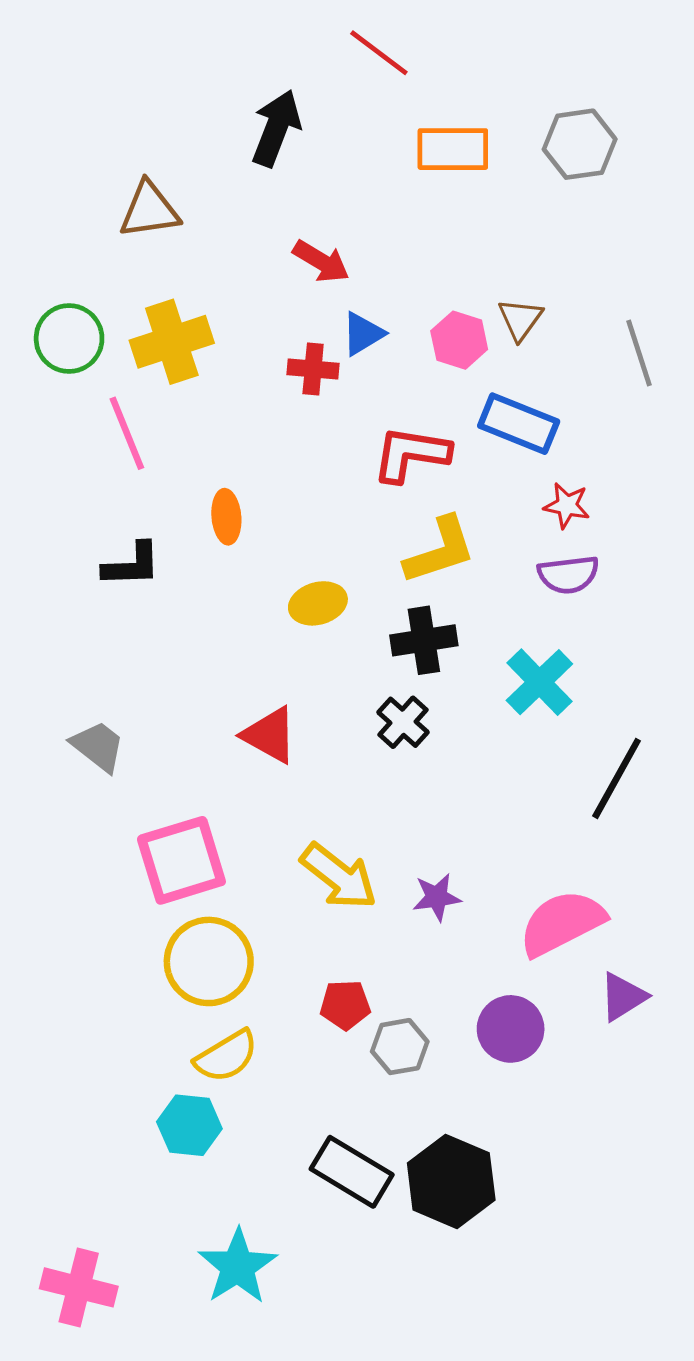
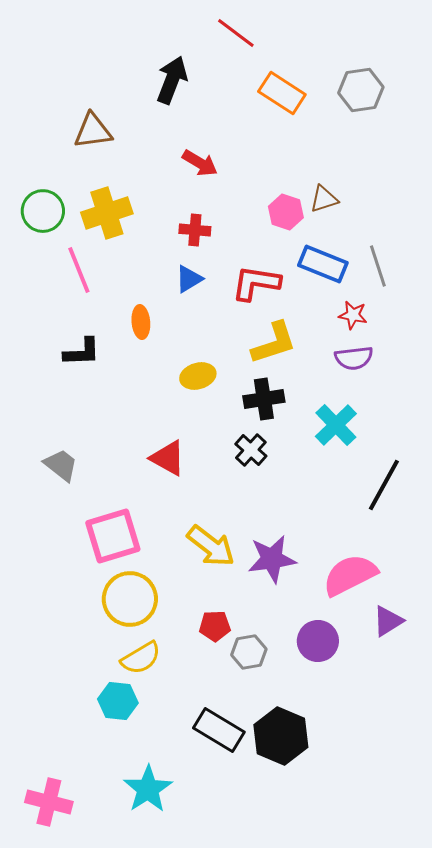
orange rectangle: (453, 149) -> (282, 93), turned 33
brown triangle: (520, 319) -> (324, 199), turned 36
blue triangle: (363, 334) -> (189, 279), moved
gray line: (639, 353) -> (378, 266), moved
purple star: (437, 897) -> (272, 559), size x1.6

